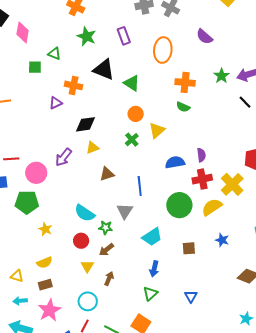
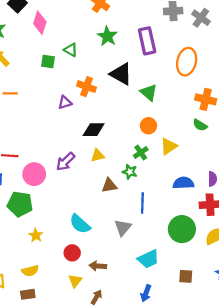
purple rectangle: (124, 36) -> (147, 41), size x1.4
green star: (106, 228) -> (130, 172), moved
brown arrow: (106, 250) -> (98, 266), turned 35

